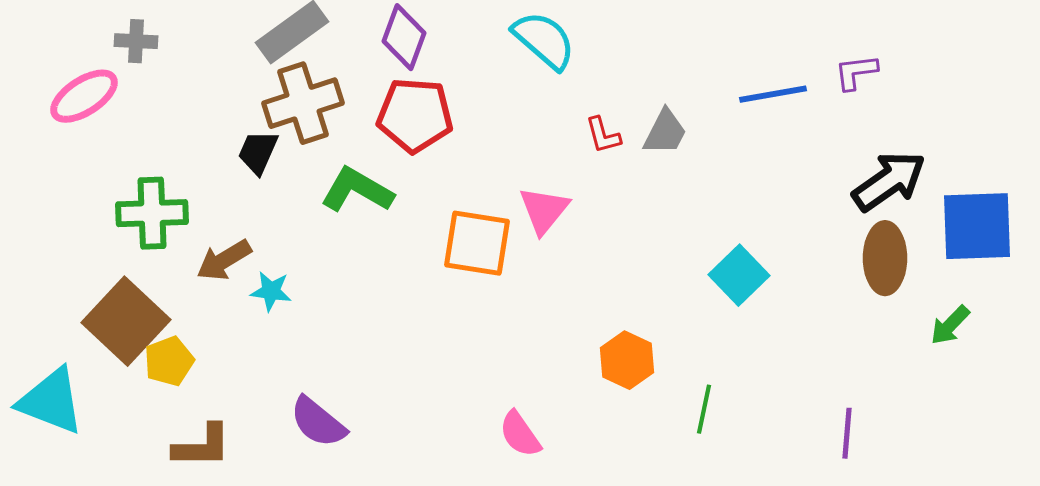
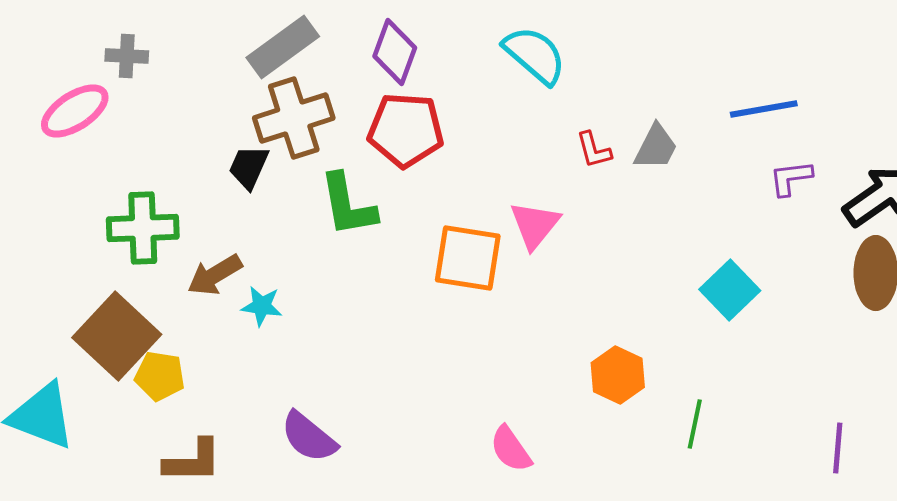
purple L-shape: (856, 72) -> (791, 178), moved
green L-shape: (357, 190) -> (348, 205), turned -130
yellow pentagon: (169, 361) -> (160, 376), turned 30

